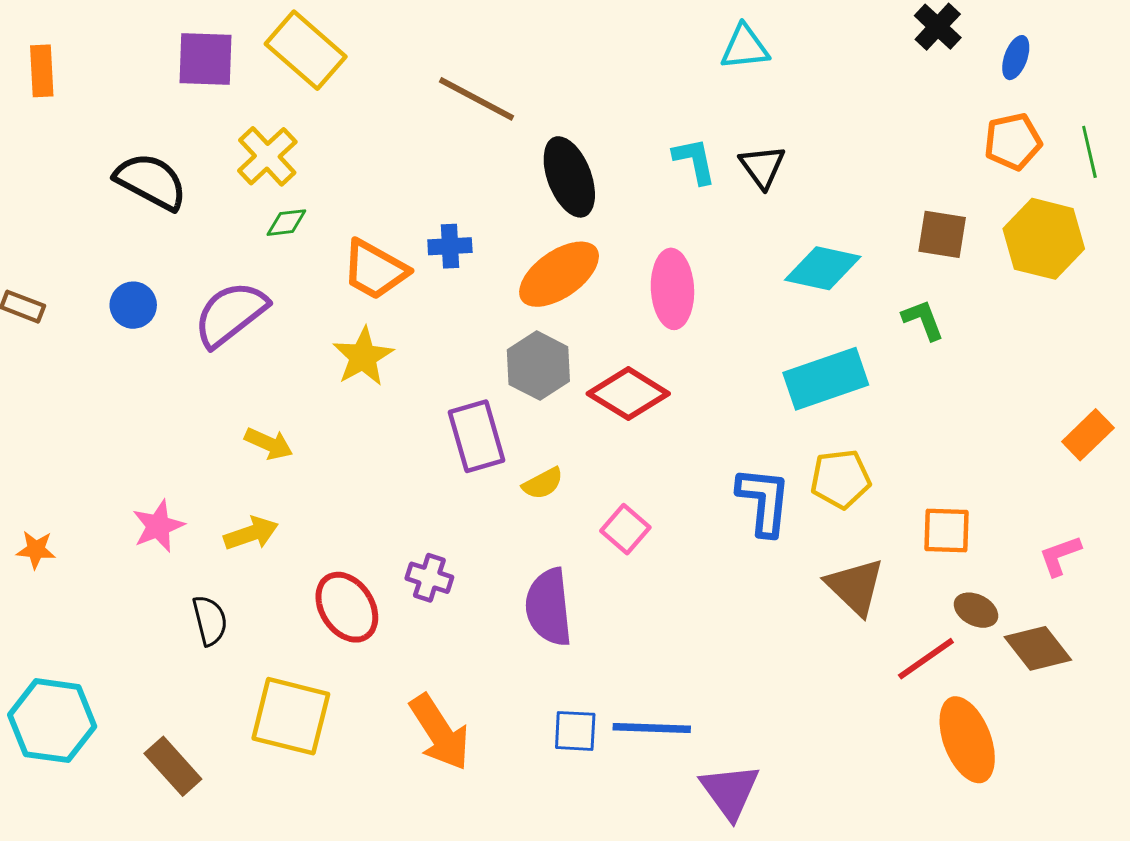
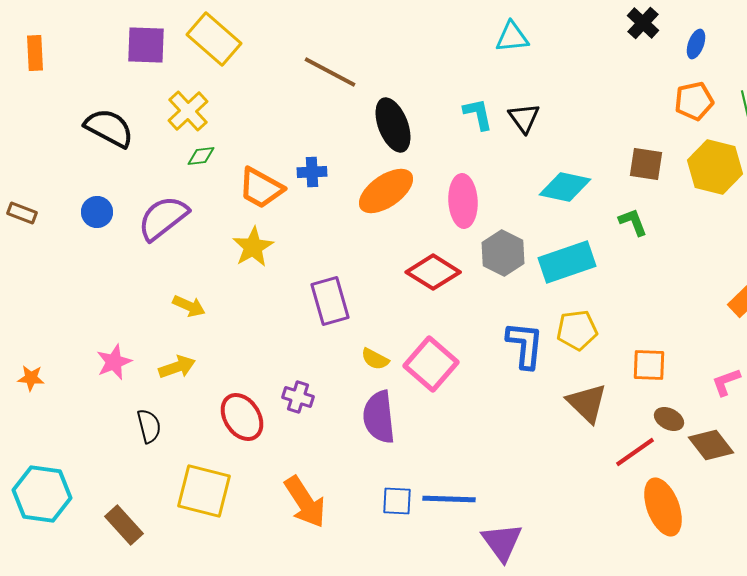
gray hexagon: (538, 366) -> (503, 253), moved
yellow semicircle: (543, 483) -> (375, 359), moved, turned 56
pink square: (625, 529) -> (431, 364), size x1.6

